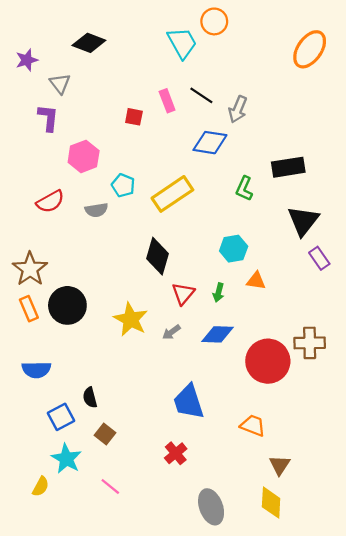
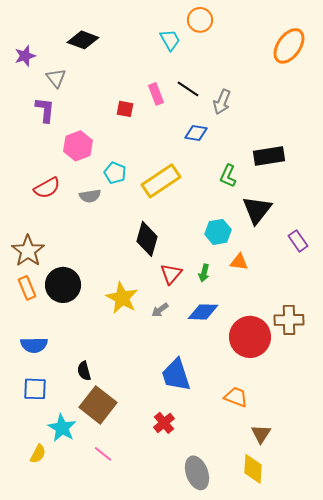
cyan trapezoid: (182, 43) -> (170, 40), size x0.7
blue diamond: (210, 143) -> (196, 133), size x0.7
black triangle: (303, 221) -> (257, 210), moved
blue square: (61, 417) -> (35, 389), moved, turned 30
brown square: (105, 434) -> (98, 405), size x1.8

